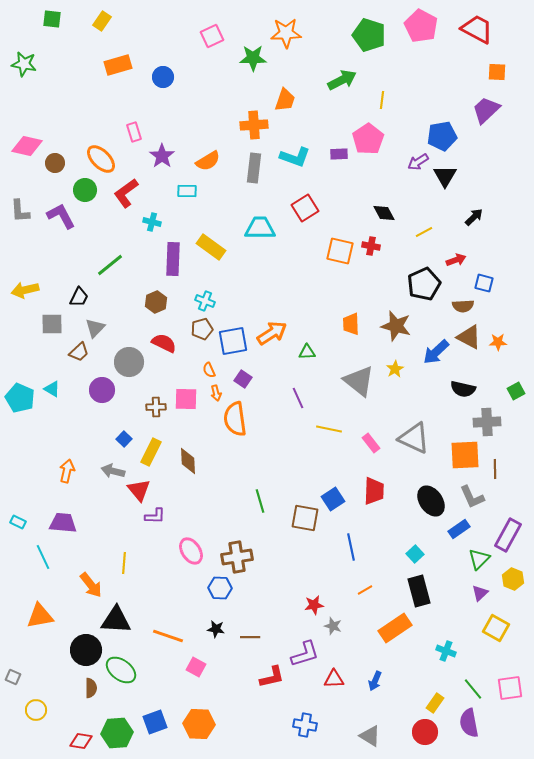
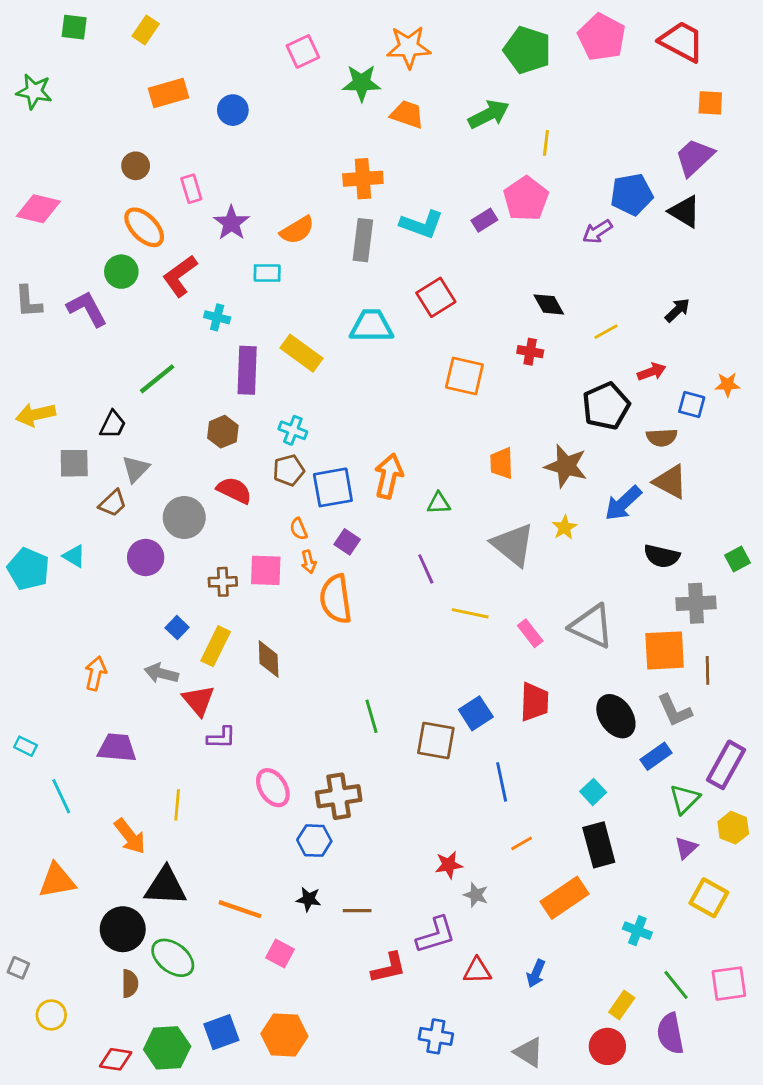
orange trapezoid: (285, 100) -> (407, 114), moved, turned -90
purple rectangle: (339, 154) -> (484, 220), turned -30
brown circle: (55, 163) -> (136, 166), moved
black triangle: (445, 176) -> (685, 212), moved, turned -30
orange square: (340, 251) -> (464, 376), moved
orange arrow: (272, 333) -> (389, 476), turned -44
orange star: (498, 342) -> (727, 385), moved
purple trapezoid: (63, 523) -> (117, 748), moved

